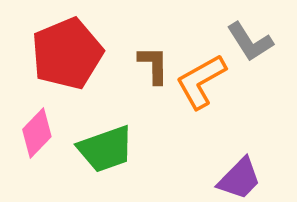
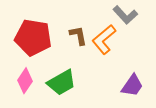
red pentagon: (67, 54) -> (33, 37), turned -30

